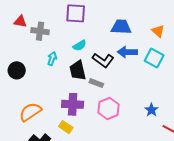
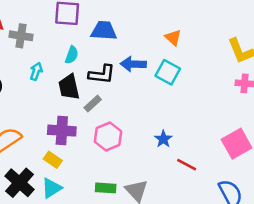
blue trapezoid: (121, 27) -> (104, 31), moved
cyan semicircle: (80, 45) -> (72, 55), turned -40
black L-shape: (103, 60) -> (102, 74), turned -30
gray rectangle: (96, 83) -> (93, 104), turned -64

